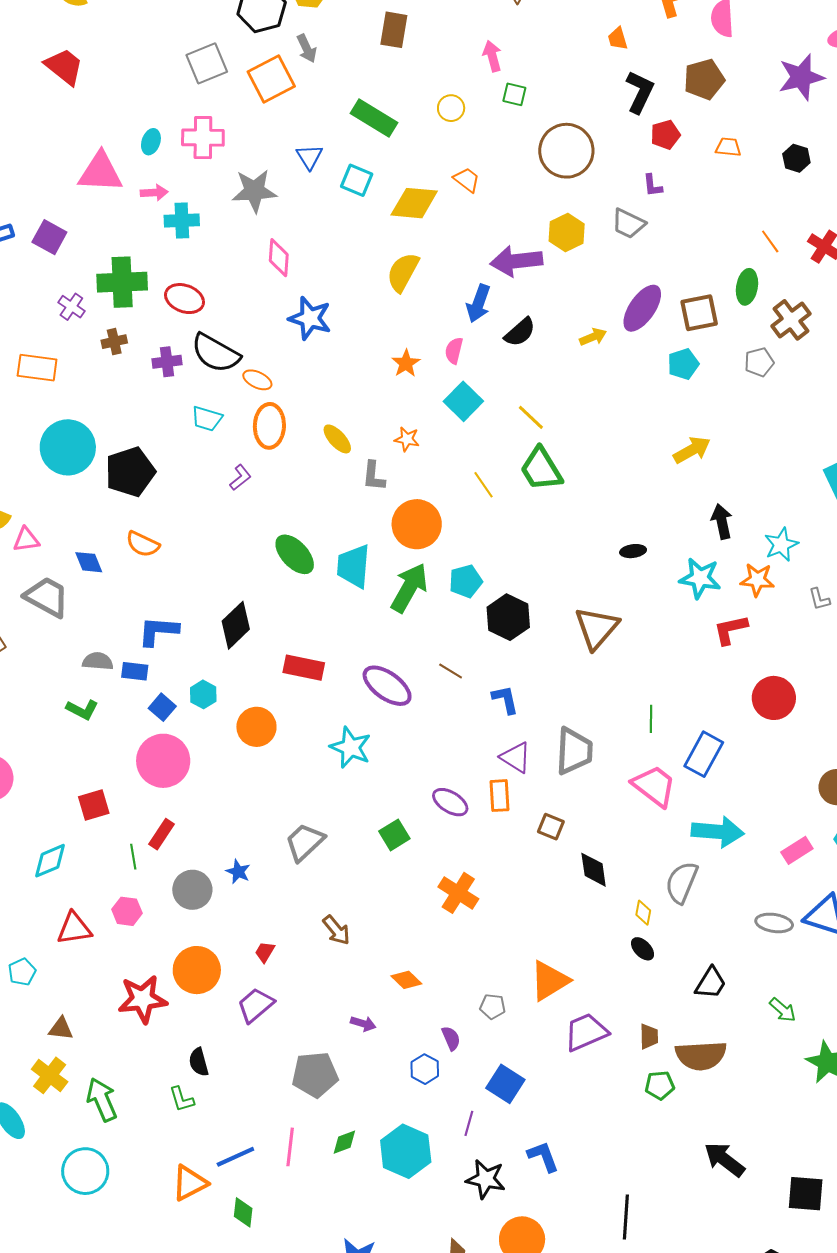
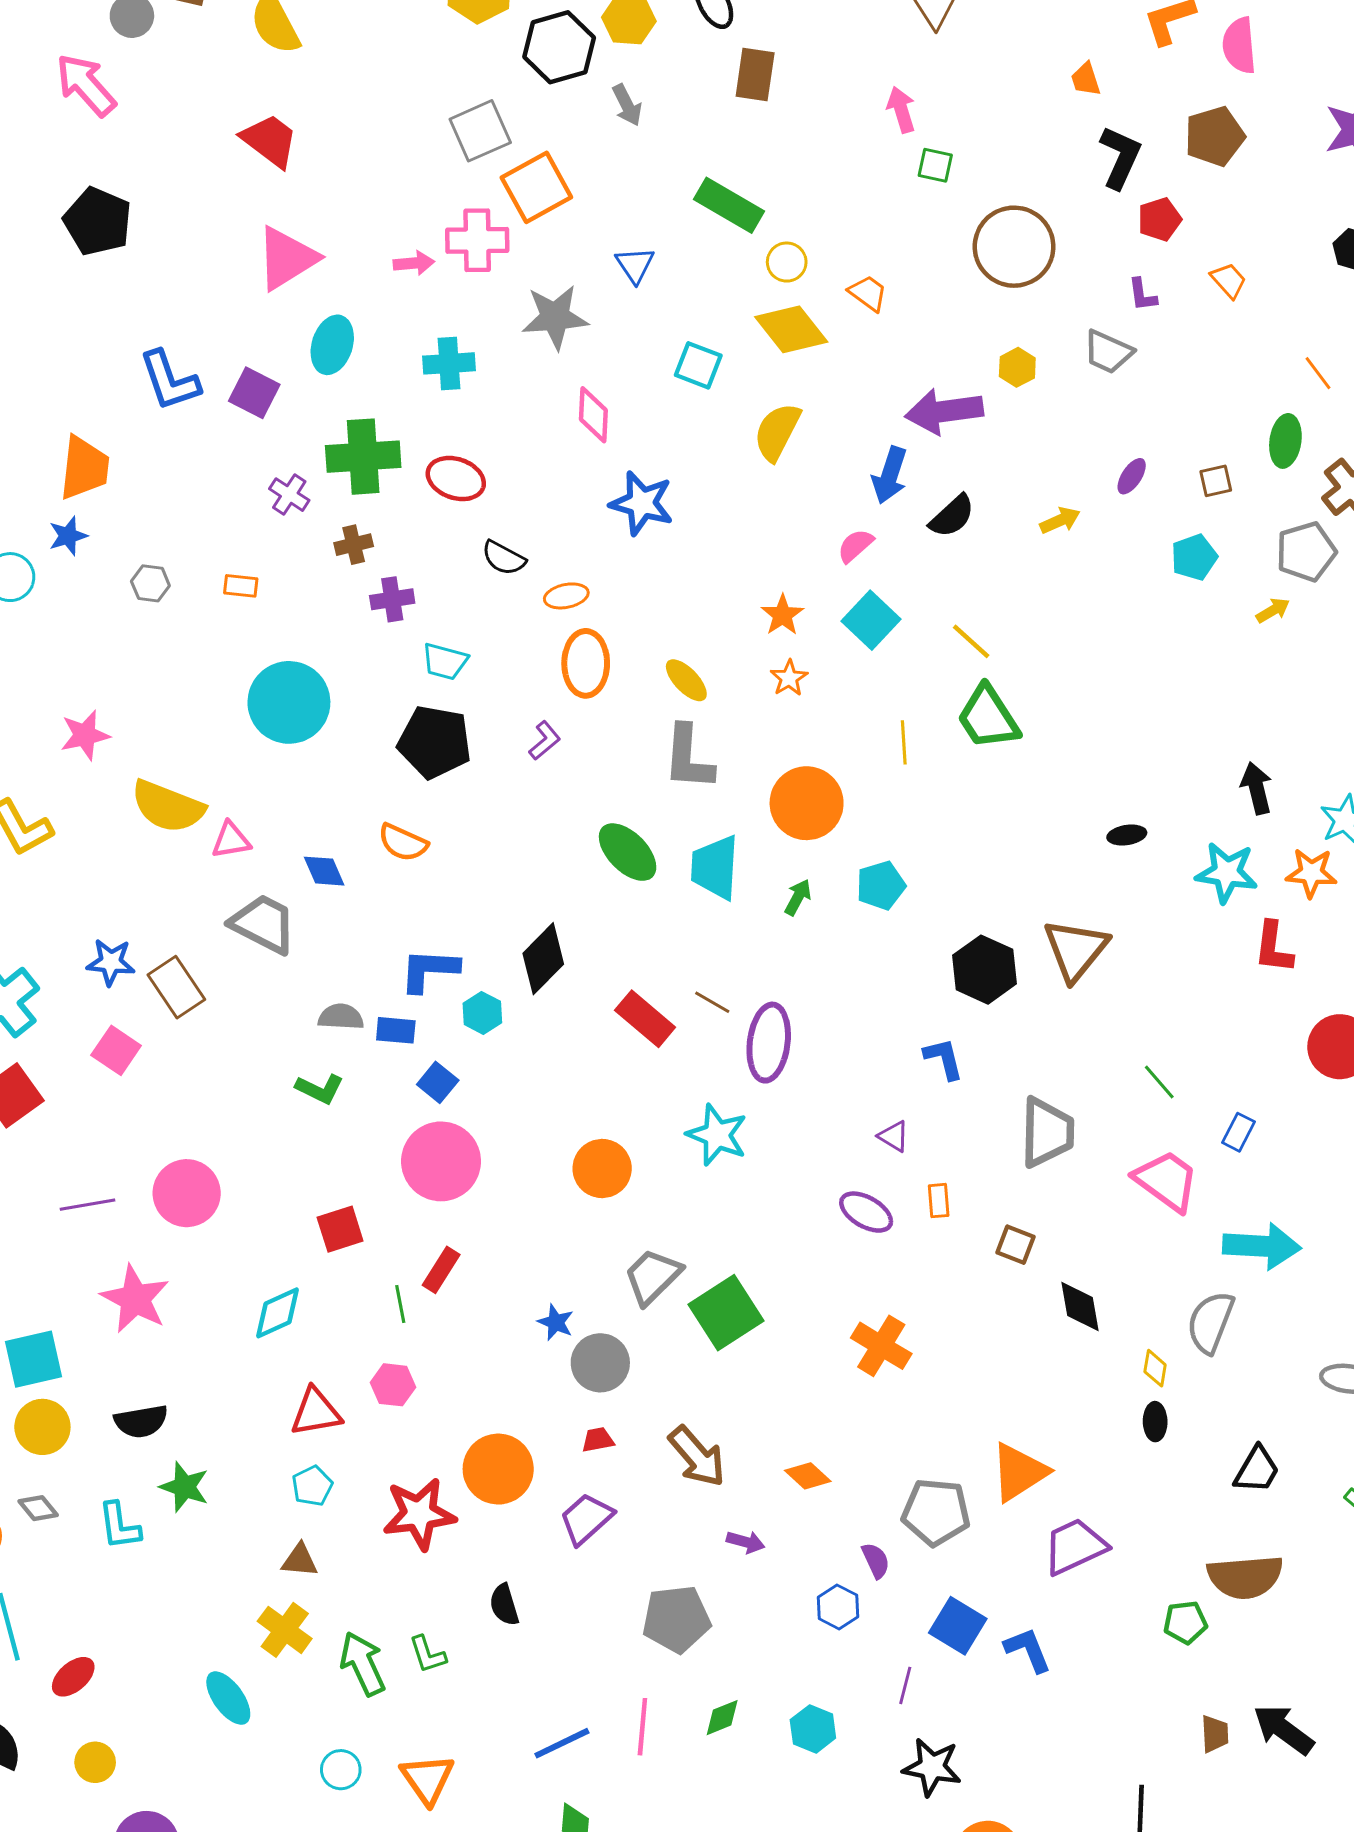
orange square: (271, 79) -> (536, 187), moved
yellow circle: (451, 108) -> (787, 262), moved
cyan ellipse: (151, 142) -> (332, 345), moved, size x1.5
orange trapezoid: (728, 147) -> (1229, 280), moved, turned 44
pink triangle: (100, 172) -> (287, 258), moved, turned -33
cyan square: (357, 180) -> (698, 365), moved
pink arrow: (154, 193) -> (414, 263), moved
yellow diamond: (414, 203) -> (791, 329), turned 48
yellow hexagon: (567, 232) -> (1017, 367), size x0.7
purple ellipse: (642, 308) -> (1132, 476), size x0.5
brown square: (699, 313) -> (1216, 481), size x0.6
pink semicircle: (454, 351) -> (855, 546), turned 36
black semicircle: (216, 353) -> (504, 558), size x0.6
purple cross: (167, 362) -> (392, 599), moved
gray pentagon: (759, 362) -> (1306, 552), size x1.4
orange star: (406, 363) -> (782, 615), moved
orange rectangle: (37, 368) -> (241, 586), size x0.6
orange ellipse: (257, 380) -> (566, 596), turned -36
cyan trapezoid: (207, 419) -> (445, 661), moved
orange star: (407, 439) -> (789, 678), turned 30
yellow arrow: (692, 450) -> (1273, 610), moved, size x0.6
black pentagon: (130, 472) -> (435, 742), moved, turned 30
gray L-shape: (374, 476) -> (688, 758), moved, size x1.5
yellow line: (484, 485) -> (904, 742), turned 32
green arrow: (409, 588) -> (798, 897), size x0.5
black hexagon: (508, 617) -> (985, 970), moved
red L-shape: (731, 630) -> (1273, 947), turned -69
red rectangle: (304, 668) -> (645, 1019), turned 30
brown line: (451, 671) -> (712, 1002), moved
purple ellipse: (387, 686) -> (769, 1043), turned 63
cyan hexagon: (203, 694) -> (482, 1013), moved
green line: (651, 719) -> (1159, 1082), turned -40
orange circle: (256, 727) -> (602, 1169), moved
blue rectangle: (704, 754) -> (1239, 1132), size x0.6
purple triangle: (516, 757) -> (894, 1136), moved, size x0.7
orange rectangle: (500, 796) -> (939, 1201), size x0.7
green square: (394, 835) -> (726, 1313), moved, size x1.6
gray circle: (192, 890) -> (600, 1363), moved
brown arrow: (336, 930) -> (697, 1456), moved, size x1.4
black ellipse: (643, 949) -> (1155, 1422), turned 45
red trapezoid: (265, 952) -> (598, 1440), turned 50
cyan pentagon: (22, 972) -> (312, 1486), moved
gray pentagon: (493, 1006) -> (936, 1512), size x1.8
brown trapezoid: (649, 1036) -> (1215, 1734), moved
green L-shape: (182, 1099) -> (428, 1654), moved
cyan hexagon: (406, 1151) -> (813, 1729), size x0.6
blue L-shape: (543, 1156) -> (1028, 1650), moved
cyan circle: (85, 1171) -> (341, 1770), size x0.6
orange triangle: (190, 1183) -> (427, 1779), moved, turned -36

